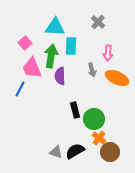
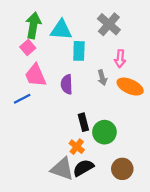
gray cross: (98, 22) -> (109, 24), size x1.5
green arrow: (51, 56) -> (33, 25), moved
blue line: (20, 89) -> (22, 99), turned 35
orange cross: (99, 138) -> (77, 147), moved
gray triangle: (56, 152) -> (62, 169), size x1.6

